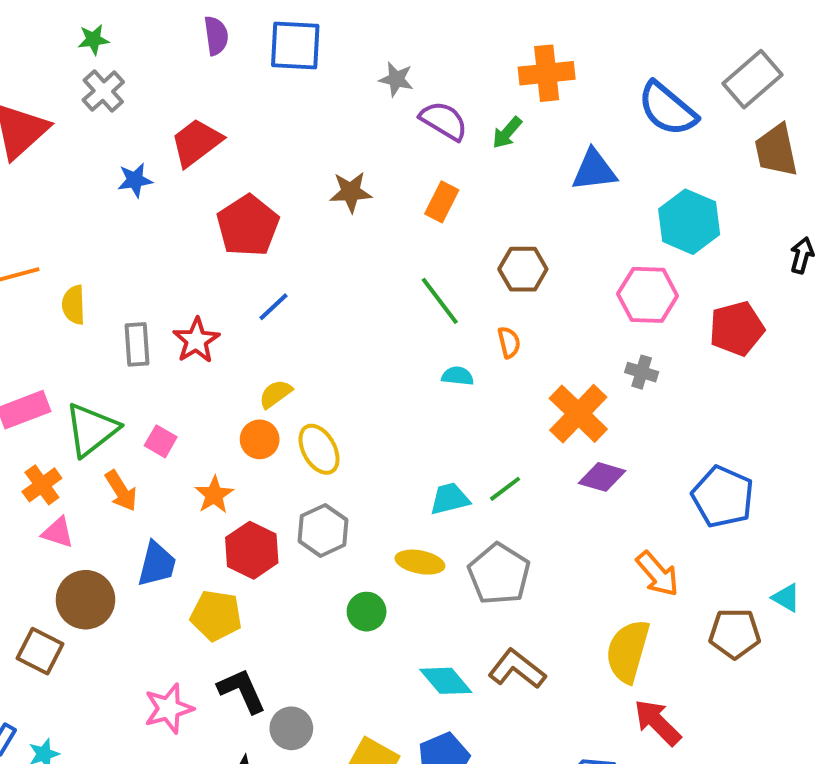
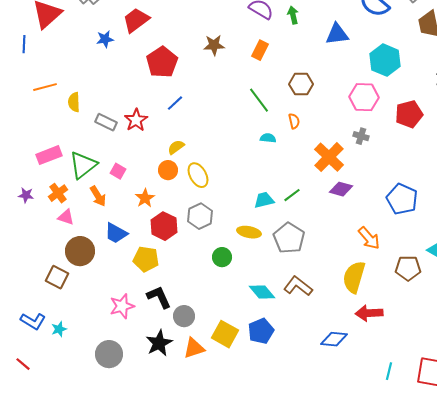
green arrow: (507, 133) -> (293, 15), turned 126
gray rectangle: (137, 344) -> (106, 122), turned -60
blue trapezoid: (157, 564) -> (116, 233), turned 105
red arrow: (657, 722) -> (369, 313), turned -48

